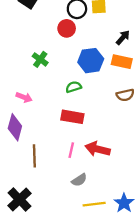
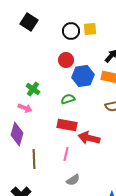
red circle: (67, 28) -> (66, 60), moved
green cross: (40, 59) -> (33, 89), moved
red arrow: (98, 149) -> (89, 138), moved

